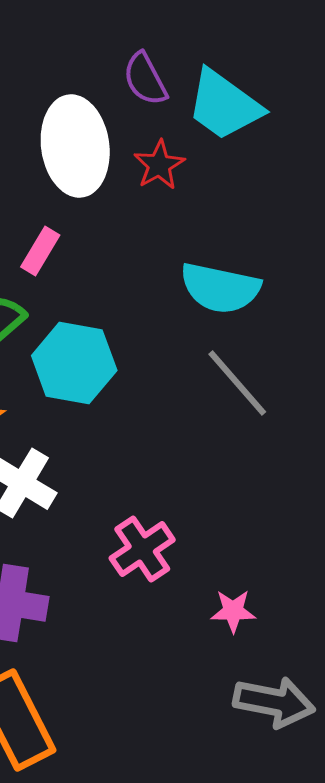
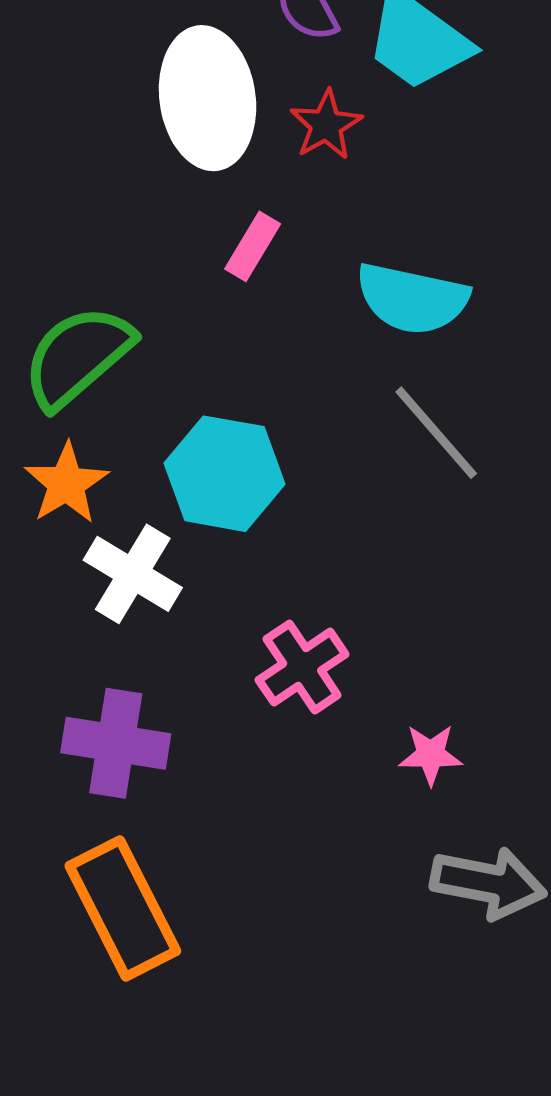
pink rectangle: (40, 251) -> (253, 246), moved
cyan hexagon: (74, 363) -> (224, 474), moved

